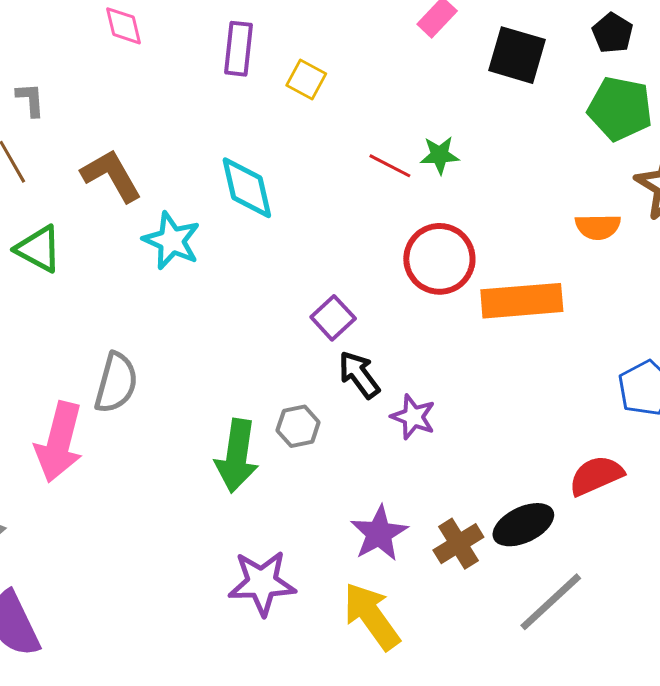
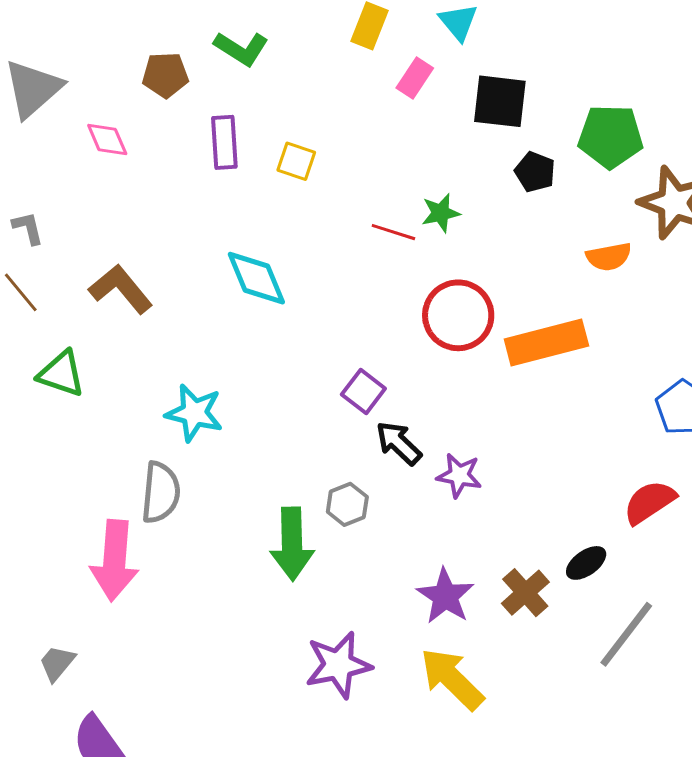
black pentagon: (613, 33) -> (535, 172), moved
cyan star: (172, 241) -> (194, 413), moved
black ellipse: (523, 525) -> (586, 563), size x0.7

